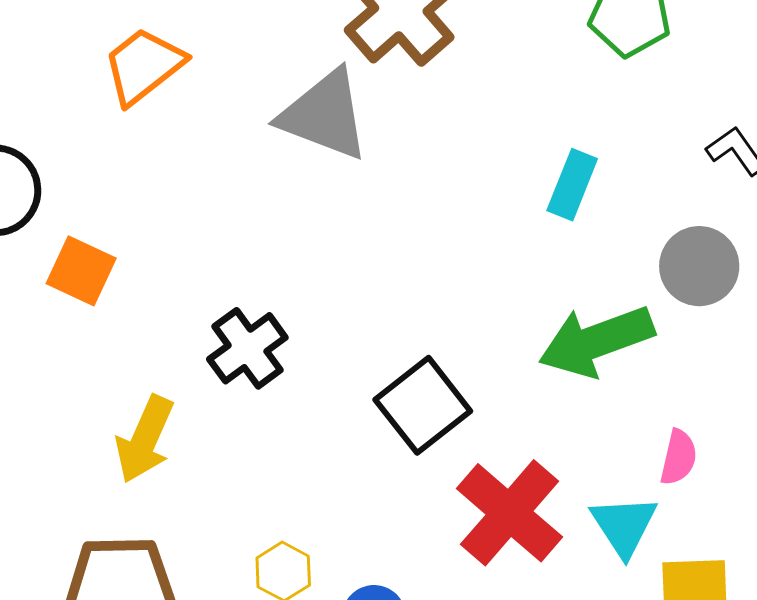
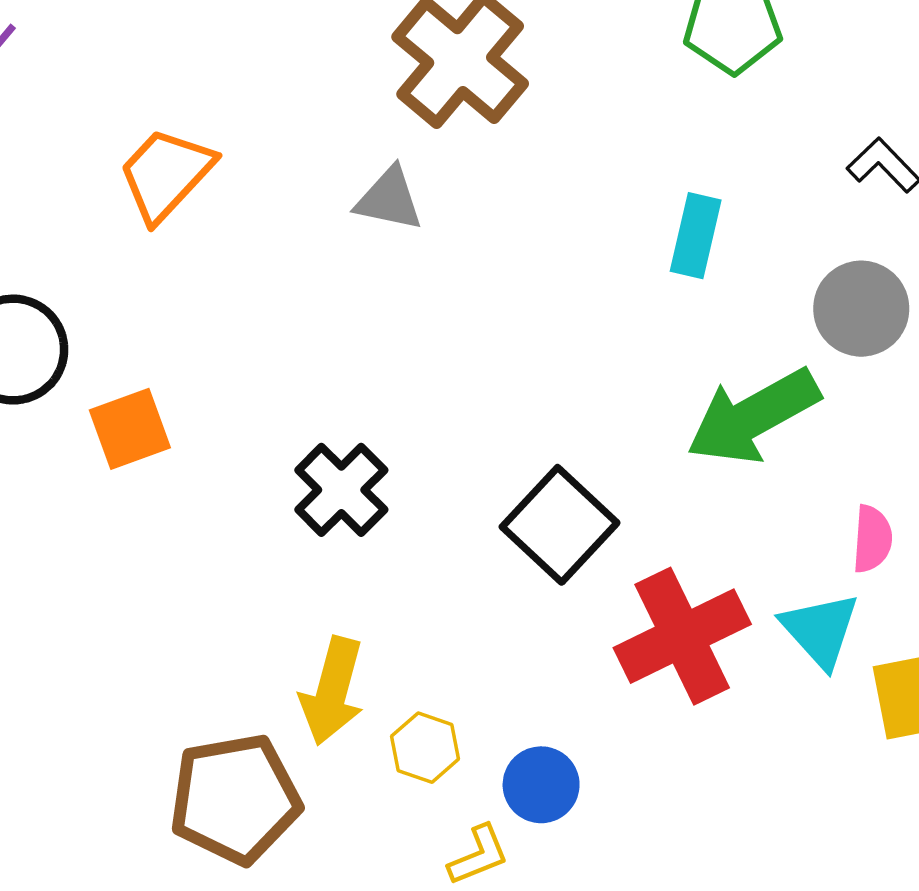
gray triangle: (324, 115) -> (389, 199), size x0.6
orange square: (81, 271) -> (130, 429), turned -36
yellow arrow: (145, 439) -> (332, 691), moved
red cross: (509, 513) -> (682, 636), turned 32

